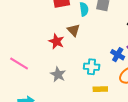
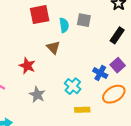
red star: (56, 41) -> (27, 66), moved
cyan cross: (92, 67) -> (73, 86), turned 35

